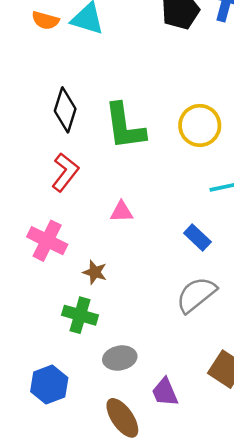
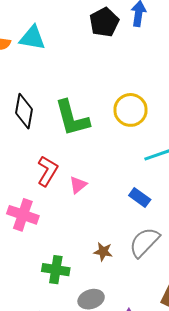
red L-shape: (65, 172) -> (47, 171), moved
pink triangle: (122, 212) -> (78, 185), turned -30
brown star: (95, 272) -> (103, 252), moved

